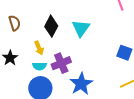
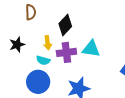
cyan triangle: (81, 28) -> (91, 49), moved, turned 48
purple cross: (61, 63) -> (66, 52), moved

